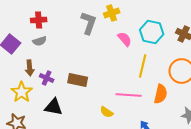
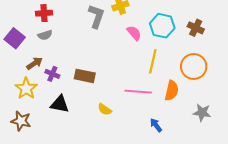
brown arrow: (30, 68) -> (35, 63), turned -119
yellow semicircle: (107, 112) -> (105, 109), moved

